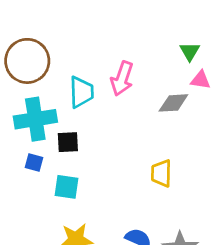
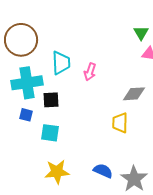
pink arrow: (122, 79) -> (90, 72), moved, size x0.7
gray diamond: (173, 103) -> (134, 94), moved

